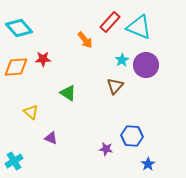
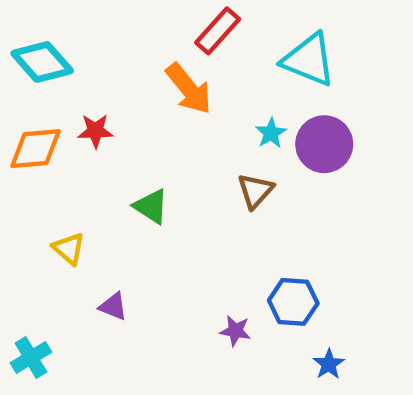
red rectangle: (110, 22) -> (218, 31), moved
orange arrow: (85, 40) -> (189, 89), size x1.4

